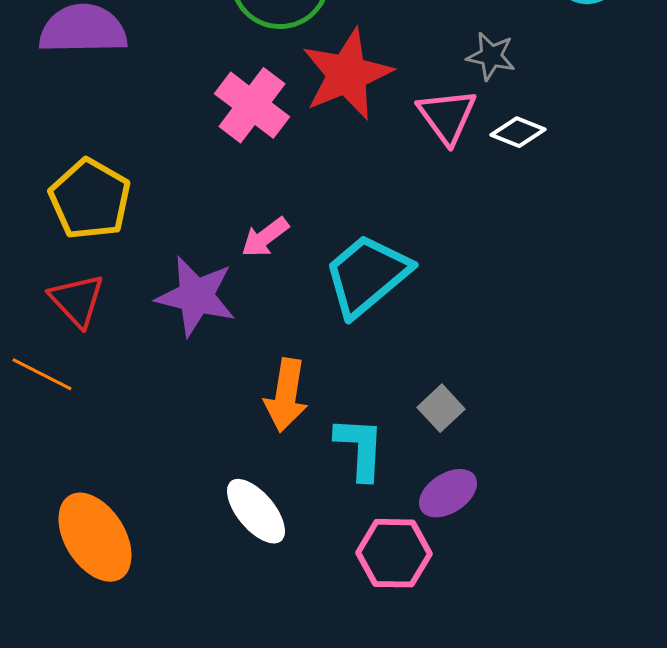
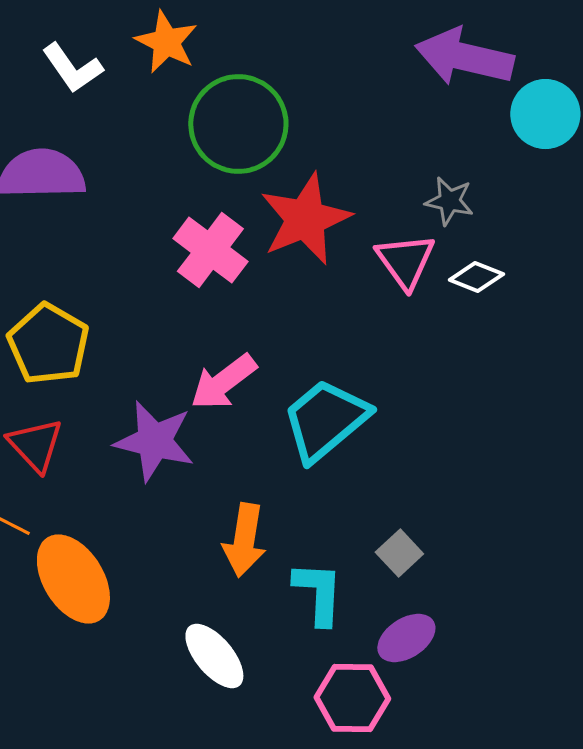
pink arrow: (265, 237) -> (223, 382), size x1.4
orange ellipse: (95, 537) -> (73, 579), moved

